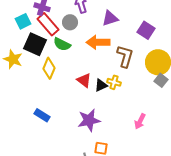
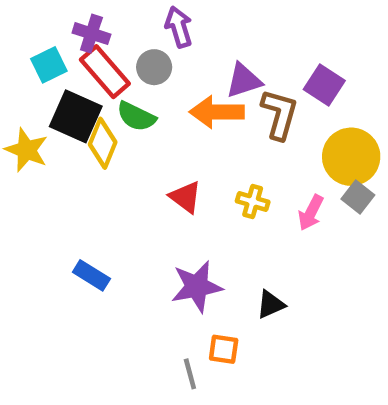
purple triangle: (110, 18) -> (244, 81), moved
brown L-shape: (125, 56) -> (280, 114), moved
yellow diamond: (49, 68) -> (103, 143), moved
black triangle: (101, 85) -> (271, 304), moved
pink arrow: (140, 121) -> (311, 213), moved

